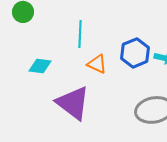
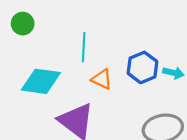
cyan diamond: (40, 66) -> (41, 81), size x1.6

